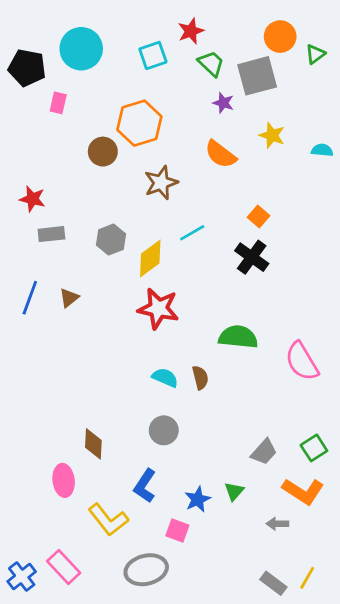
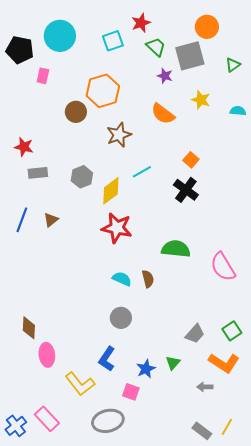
green triangle: (315, 54) -> (233, 65), moved
brown diamond: (93, 444) -> (29, 328), moved

